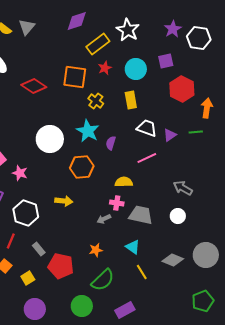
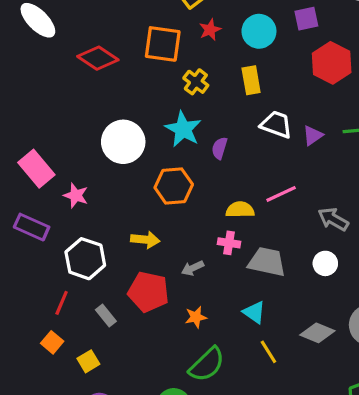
pink line: (147, 158) -> (281, 194), moved
gray arrow: (104, 219) -> (193, 268), moved
red pentagon: (61, 266) -> (148, 292), moved

